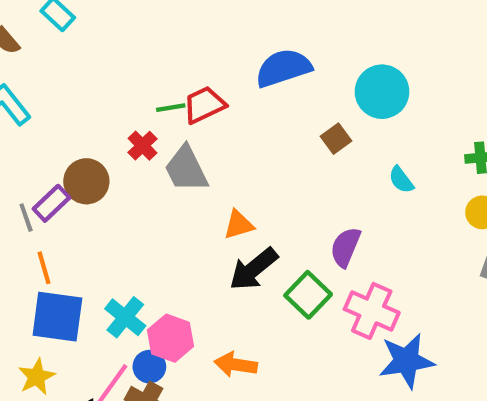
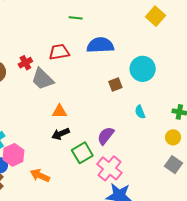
green line: (171, 108) -> (76, 18), moved
gray trapezoid: (186, 169) -> (42, 79), turned -35
black arrow: (254, 269) -> (61, 134), size x0.7

